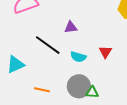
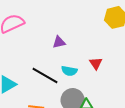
black line: (48, 45) -> (45, 76), moved

